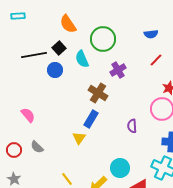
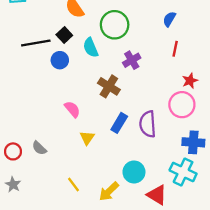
blue semicircle: (151, 34) -> (169, 19), turned 128
red line: (156, 60) -> (175, 49), turned -32
pink semicircle: (28, 115) -> (72, 109), moved
blue rectangle: (91, 119) -> (119, 123), moved
purple semicircle: (132, 126) -> (148, 124), size x1.6

